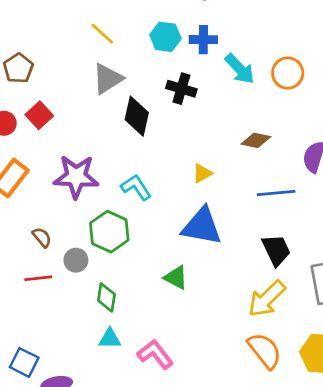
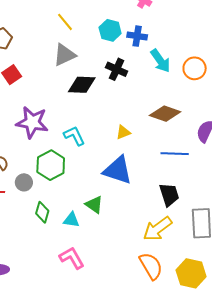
black diamond: (137, 116) -> (82, 85), turned 72
brown diamond: (256, 140) -> (165, 114), size x1.4
cyan triangle: (110, 339) -> (71, 220), moved

